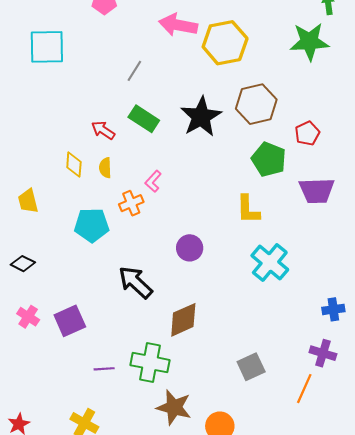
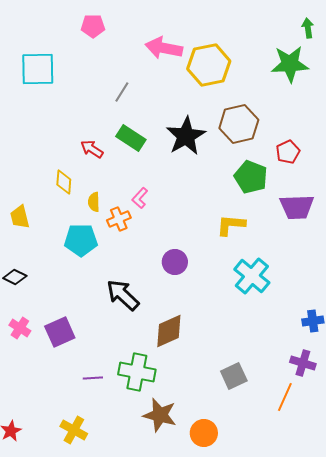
yellow semicircle: (105, 168) -> (94, 202), moved
yellow L-shape: (248, 209) -> (231, 225), turned 96

